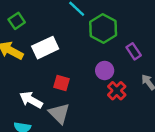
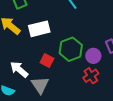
green hexagon: (103, 28) -> (71, 49), moved
purple circle: (105, 70) -> (93, 56), moved

